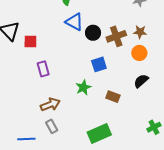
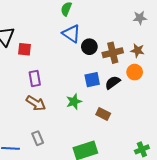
black semicircle: (141, 81) -> (113, 83), moved
brown arrow: (50, 104) -> (36, 103), moved, turned 48

